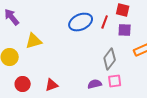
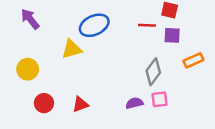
blue ellipse: (81, 22) -> (94, 25), moved
red line: (105, 22) -> (147, 25), turned 72
yellow triangle: (34, 41) -> (72, 49), moved

